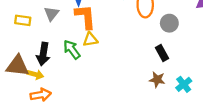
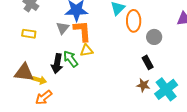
gray triangle: (52, 14) -> (63, 28), moved
black arrow: (43, 54) -> (57, 64), moved
cyan cross: (184, 84) -> (166, 89), size x1.6
orange arrow: (41, 95) -> (44, 97), turned 150

